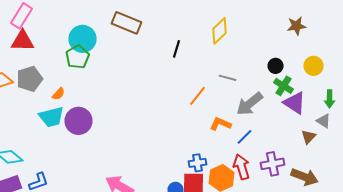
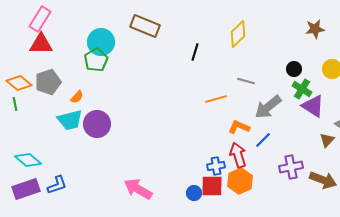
orange line: (198, 96) -> (216, 99), turned 35
red arrow: (242, 167) -> (238, 155), moved

